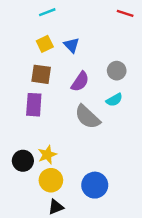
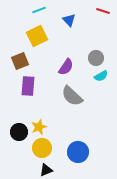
yellow square: (45, 44) -> (37, 36), size x1.5
blue triangle: (72, 45) -> (69, 20), moved
brown square: (41, 74) -> (20, 61), moved, turned -30
cyan semicircle: (114, 100) -> (101, 76), moved

